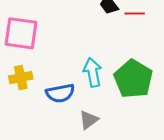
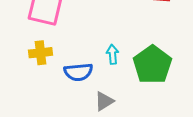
cyan arrow: (93, 72) -> (113, 54), size x0.7

